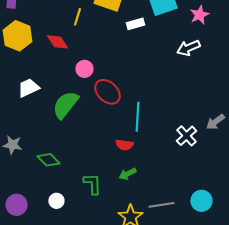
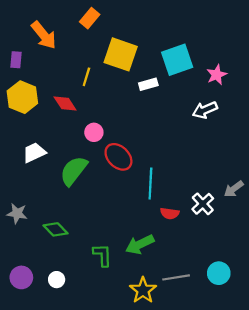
red semicircle: (124, 145) -> (170, 213), moved
green arrow: (127, 174) -> (140, 244), size x1.5
white circle: (56, 201) -> (57, 280), moved

